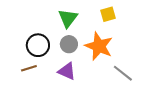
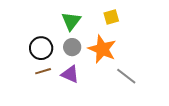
brown line: (29, 68) -> (43, 71), moved

